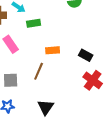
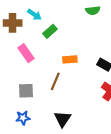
green rectangle: (34, 23) -> (50, 31), turned -32

